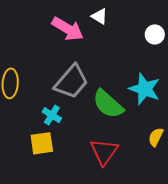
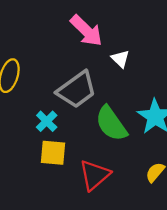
white triangle: (99, 16) -> (120, 59), moved
yellow square: (42, 143) -> (53, 153), moved

